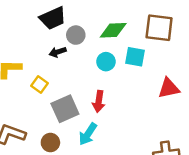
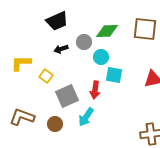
gray circle: (76, 35) -> (84, 42), moved
cyan square: (135, 57) -> (114, 75), moved

